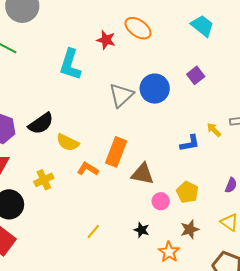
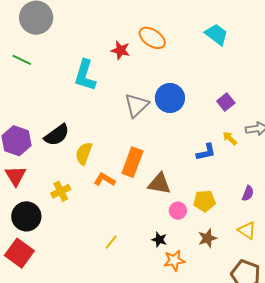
purple square: (196, 75) -> (226, 102), moved
yellow semicircle: (68, 142) -> (84, 153), turned 85
yellow pentagon: (187, 192) -> (204, 201), turned -30
orange star: (169, 252) -> (174, 260), moved, turned 30

